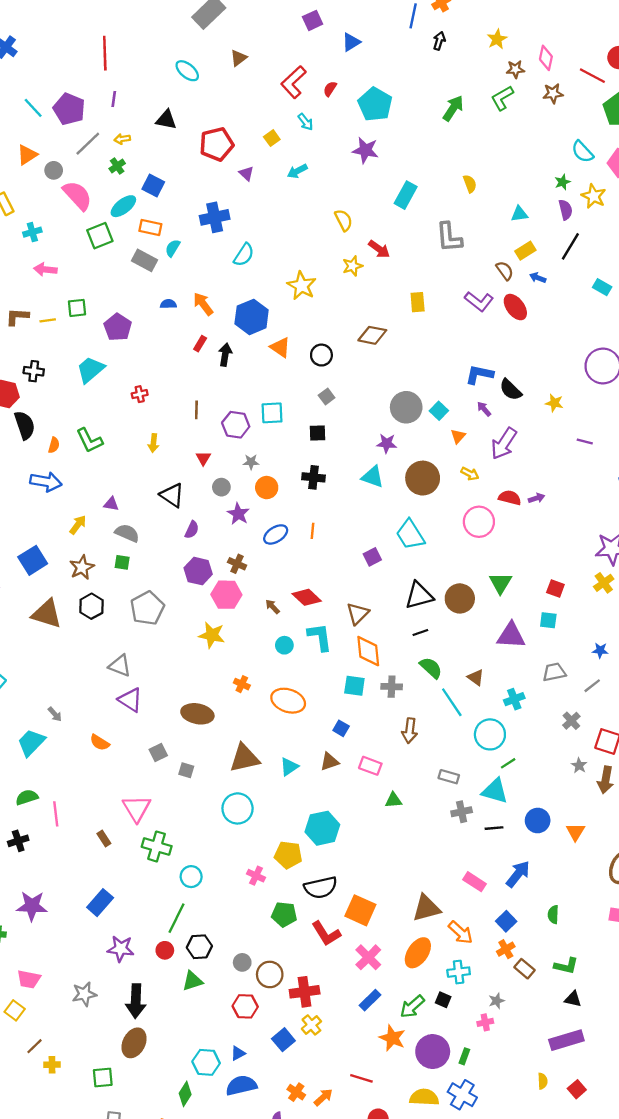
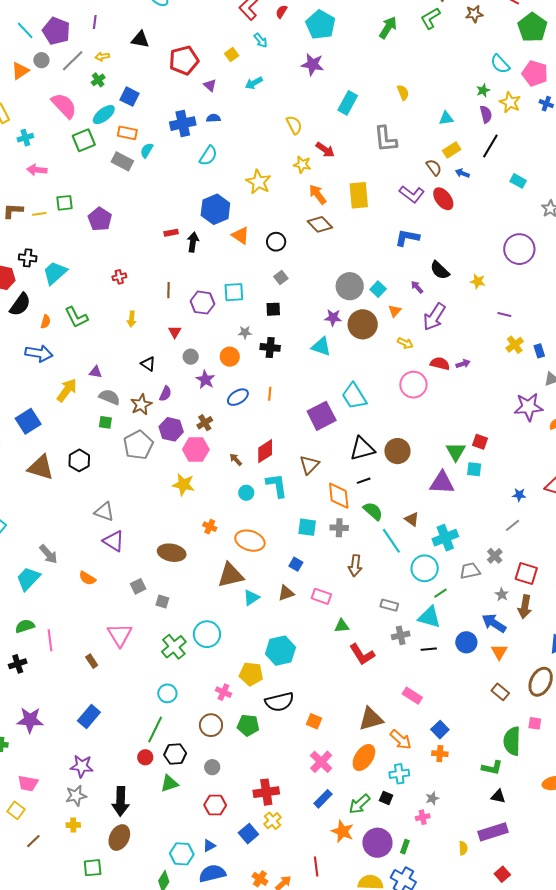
gray circle: (54, 170) -> (41, 60), moved
yellow star: (352, 266) -> (302, 164), turned 30
yellow rectangle: (418, 302) -> (359, 195), size x1.5
blue semicircle: (168, 304) -> (213, 118), moved
orange arrow: (203, 304) -> (318, 194), moved
brown diamond: (372, 335) -> (320, 224), turned 35
red rectangle: (200, 344) -> (171, 233), turned 48
cyan trapezoid: (90, 370) -> (55, 273), moved
blue L-shape: (479, 374) -> (407, 238), moved
black semicircle: (25, 425) -> (20, 305), turned 55
gray star: (251, 462) -> (245, 332), moved
brown circle: (423, 478) -> (363, 324), moved
black triangle: (172, 495) -> (148, 364), size x0.7
yellow arrow: (78, 525) -> (67, 390), size x1.4
purple square: (372, 557) -> (322, 416), size x1.8
brown cross: (237, 564) -> (205, 423), turned 35
brown star: (82, 567) -> (141, 405), moved
green triangle: (501, 583) -> (456, 452), moved
yellow cross: (604, 583) -> (515, 345), moved
red diamond: (307, 597) -> (265, 451), turned -75
gray pentagon: (147, 608) -> (138, 445), moved
orange diamond: (368, 651) -> (339, 496), moved
gray trapezoid: (554, 672) -> (470, 571), moved
cyan cross: (514, 699) -> (445, 538), size x1.4
gray arrow: (55, 714) -> (48, 554), size x1.5
brown triangle: (245, 758) -> (231, 575), moved
green cross: (157, 846) -> (174, 647), moved, turned 35
blue arrow: (518, 874) -> (494, 623), moved, turned -95
orange square: (360, 910) -> (314, 721), size x0.6
green semicircle: (553, 915) -> (512, 741), moved, size x1.8
red L-shape: (326, 934) -> (362, 654), moved
purple star: (121, 949) -> (82, 766), moved
orange cross: (506, 949) -> (440, 754), turned 35
brown rectangle: (524, 969) -> (500, 692), moved
brown circle: (270, 974) -> (211, 725), moved
yellow cross: (52, 1065) -> (73, 825), moved
red line: (361, 1078) -> (316, 866), turned 66
yellow semicircle: (543, 1081) -> (463, 848), moved

